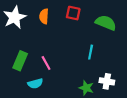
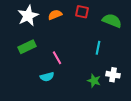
orange semicircle: (44, 16) -> (55, 15), turned 64
green rectangle: (20, 61) -> (27, 47), moved, turned 42

